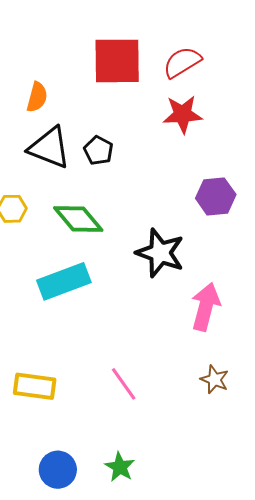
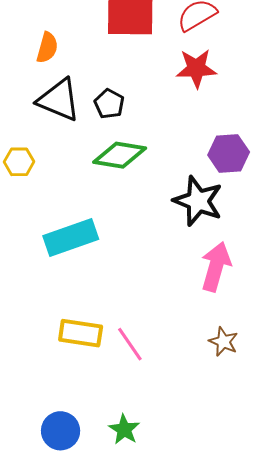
green diamond: (78, 219) -> (120, 155), moved, turned -42
black star: (160, 253) -> (198, 201), moved
yellow rectangle: (35, 386) -> (81, 333), moved

